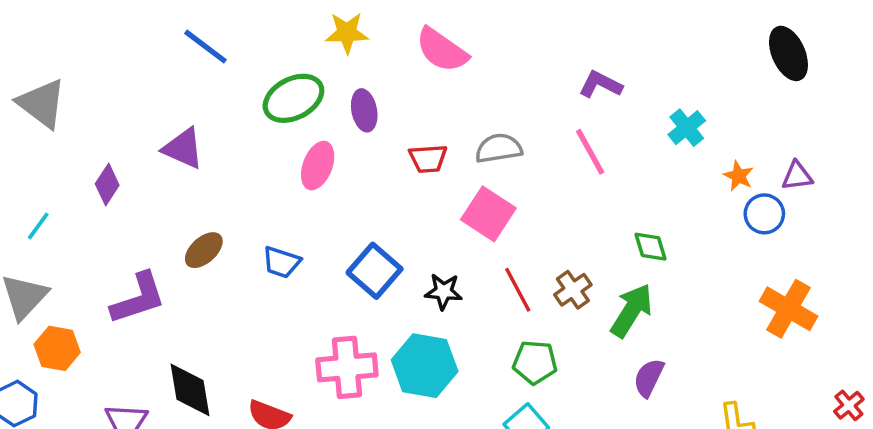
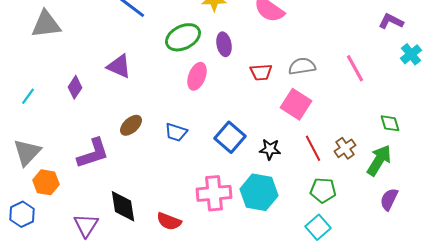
purple L-shape: (600, 85) -> (391, 21), moved
gray triangle: (42, 103) -> (46, 24), moved, turned -44
cyan line: (38, 226) -> (28, 96), moved

